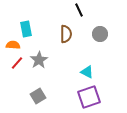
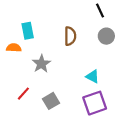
black line: (79, 10) -> (100, 11), moved
red line: (17, 63) -> (23, 94), moved
gray square: (38, 96) -> (51, 101), moved

